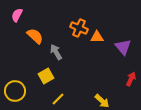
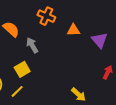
orange cross: (79, 28) -> (46, 16), moved
yellow line: (58, 99) -> (17, 91), moved

